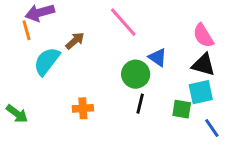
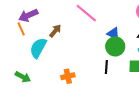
green circle: (136, 74) -> (115, 46), moved
green arrow: (17, 114) -> (23, 77), moved

